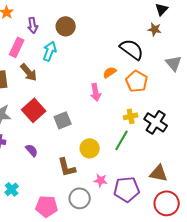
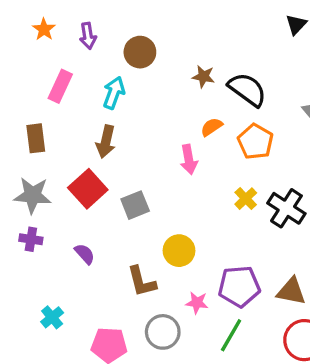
purple arrow: (33, 25) -> (88, 36), moved
brown star: (155, 29) -> (203, 76), moved
brown arrow: (29, 72) -> (106, 142), moved, turned 54
yellow cross: (131, 116) -> (246, 199), turned -32
green line: (122, 140) -> (231, 335), moved
purple pentagon: (127, 189) -> (239, 286), moved

